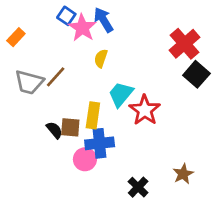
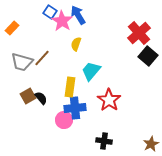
red star: (145, 110) -> (109, 100), moved
brown square: (70, 127) -> (28, 96), moved, turned -35
brown star: (183, 174) -> (151, 144), moved
black cross: (138, 187) -> (104, 141), turned -35

